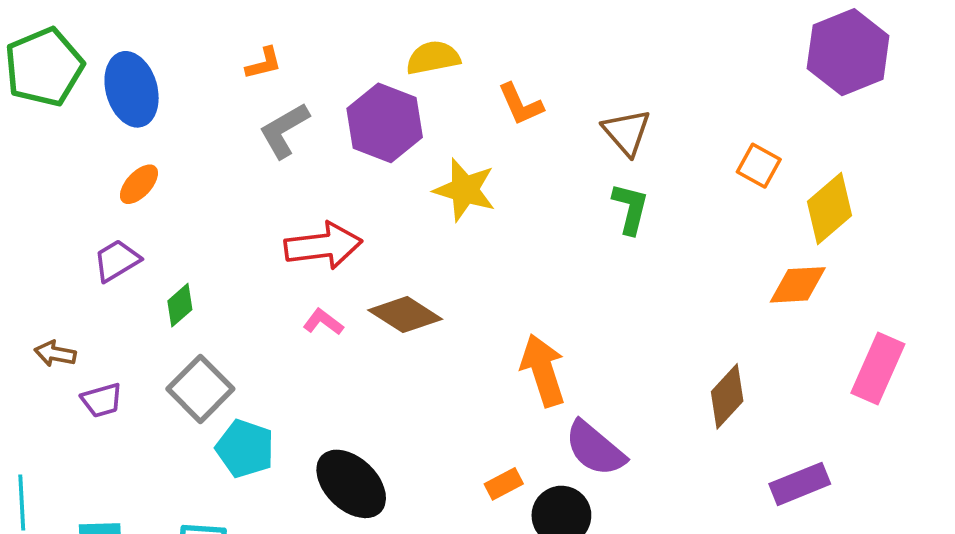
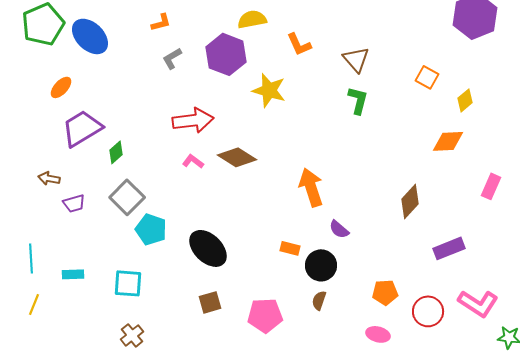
blue ellipse: (132, 89) -> (90, 36), turned -30
gray L-shape: (284, 130) -> (172, 58), size x0.7
orange ellipse: (139, 184) -> (61, 87), moved
yellow diamond: (829, 208) -> (465, 100), size x0.6
purple trapezoid: (117, 261) -> (82, 128), size x1.6
pink rectangle: (878, 369) -> (491, 186), size x0.7
purple semicircle: (595, 449) -> (339, 229), size x0.6
orange rectangle: (504, 484) -> (290, 248), turned 42

